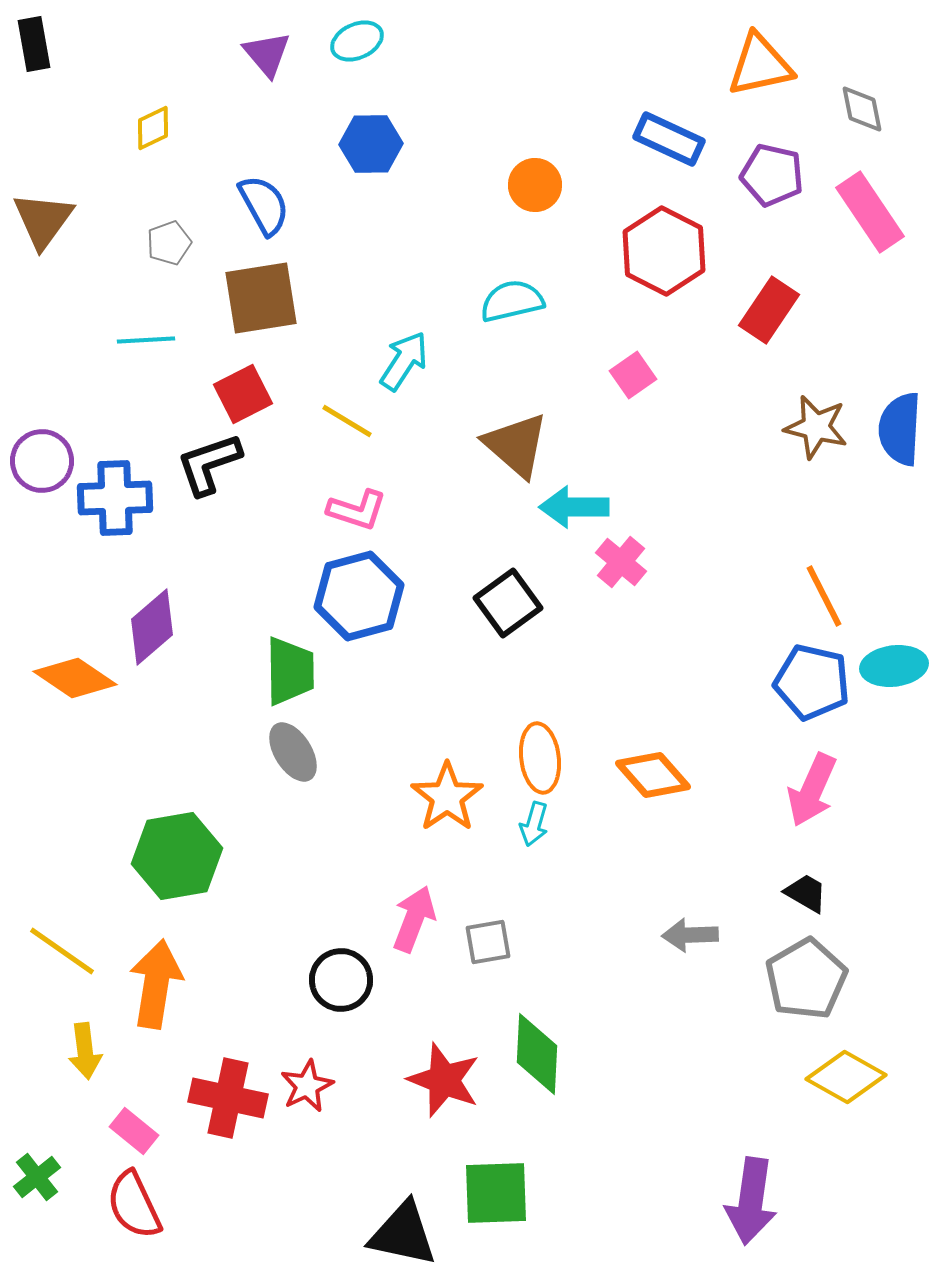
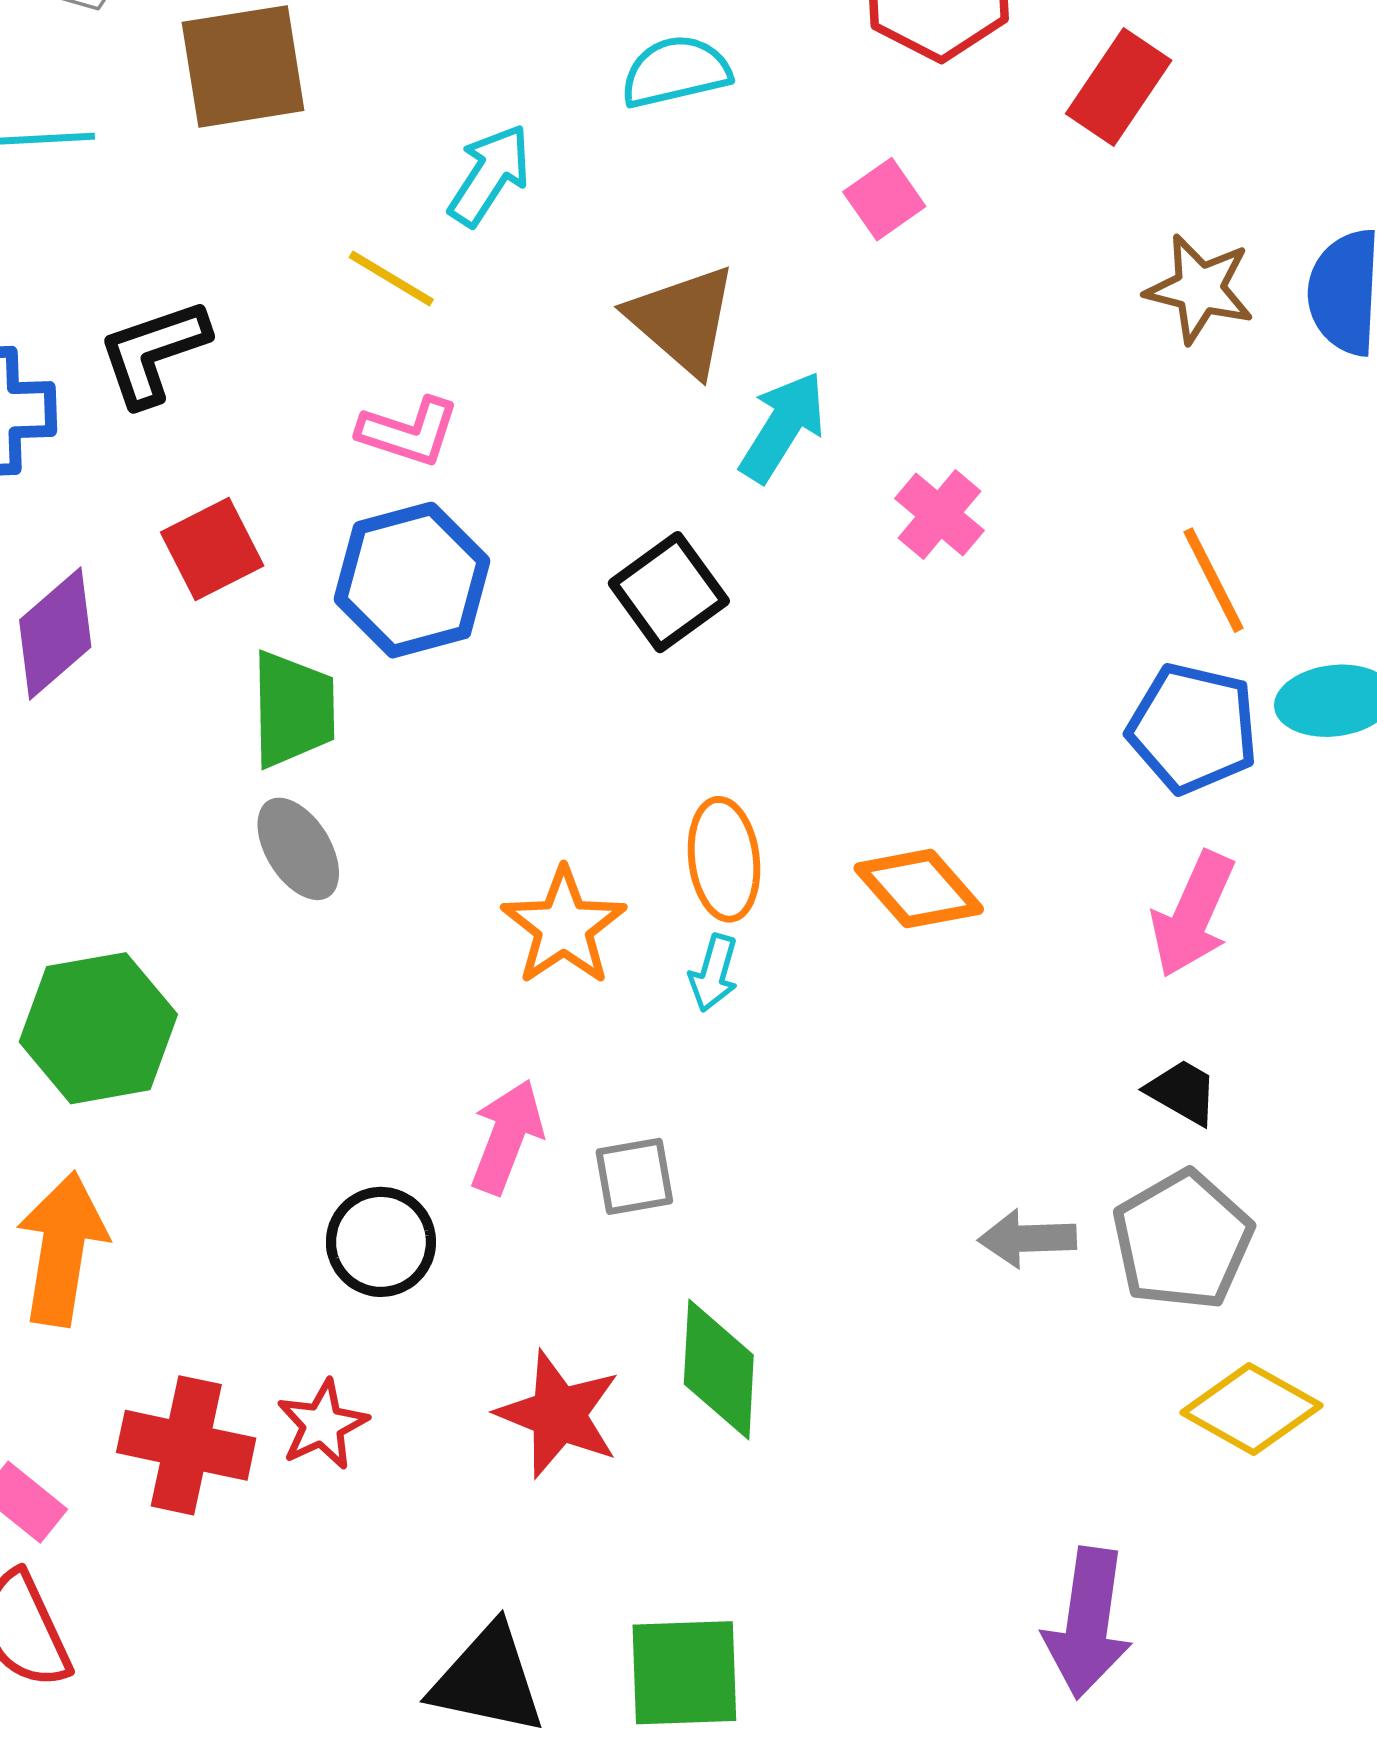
red square: (243, 394) -> (212, 549), moved
cyan arrow: (574, 507) -> (783, 427), turned 122
pink cross: (621, 562) -> (939, 515), moved
gray arrow: (690, 935) -> (1027, 1238), moved
green square: (496, 1193) -> (684, 1673), moved

